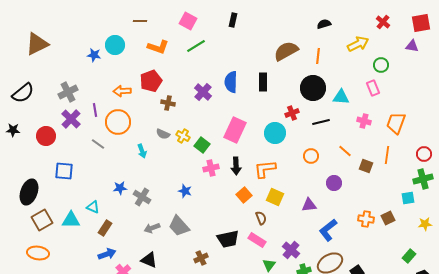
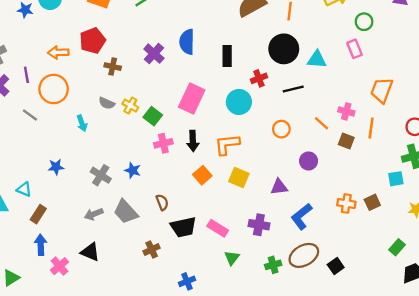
black rectangle: (263, 82) -> (227, 56), moved
pink cross: (364, 121) -> (346, 111), moved
gray cross: (142, 197) -> (101, 175), moved
brown semicircle: (261, 218) -> (162, 202), moved
purple cross: (291, 250) -> (259, 225), moved, turned -30
blue arrow: (107, 254) -> (41, 245), turned -72

